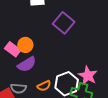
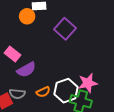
orange circle: (25, 45) -> (27, 16), moved
pink star: (88, 76) -> (88, 83), turned 30

